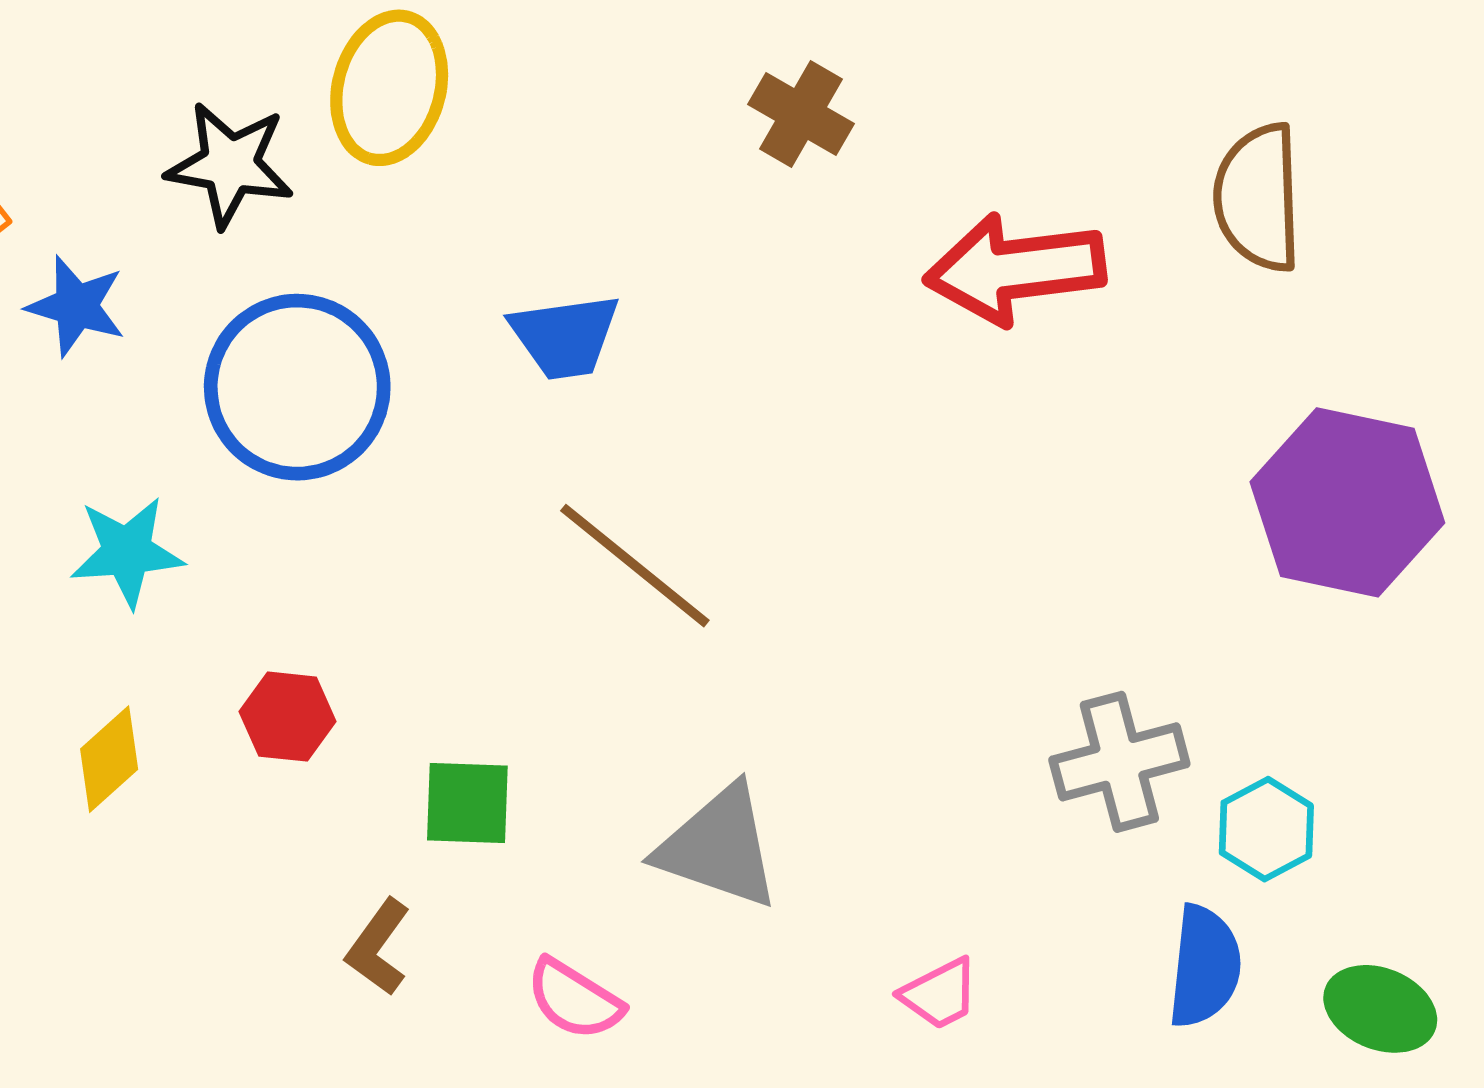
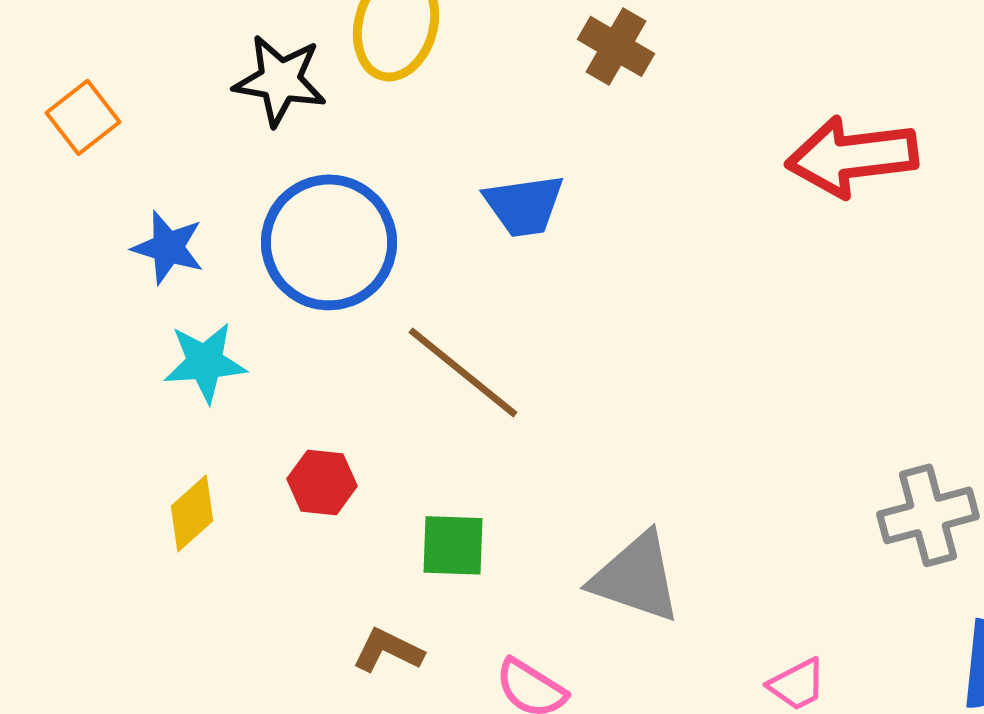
brown cross: (801, 114) -> (616, 46), moved
blue star: (76, 306) -> (168, 247), moved
brown line: (635, 566) -> (463, 372), moved
brown L-shape: (378, 947) -> (388, 650), turned 80

